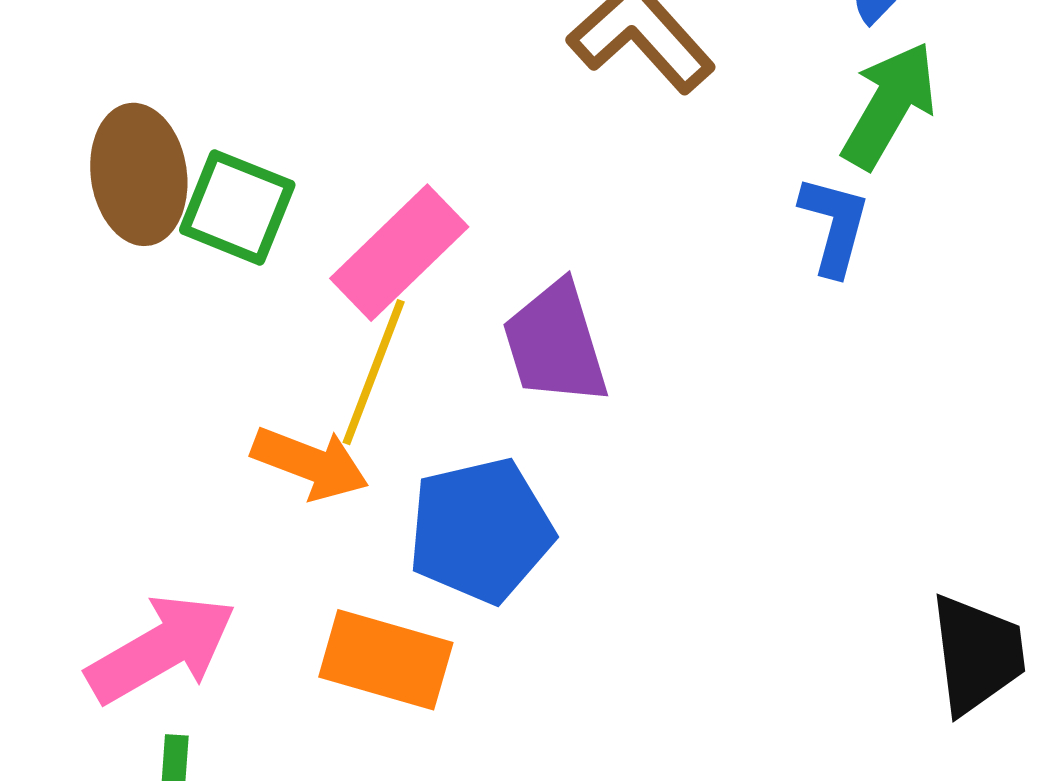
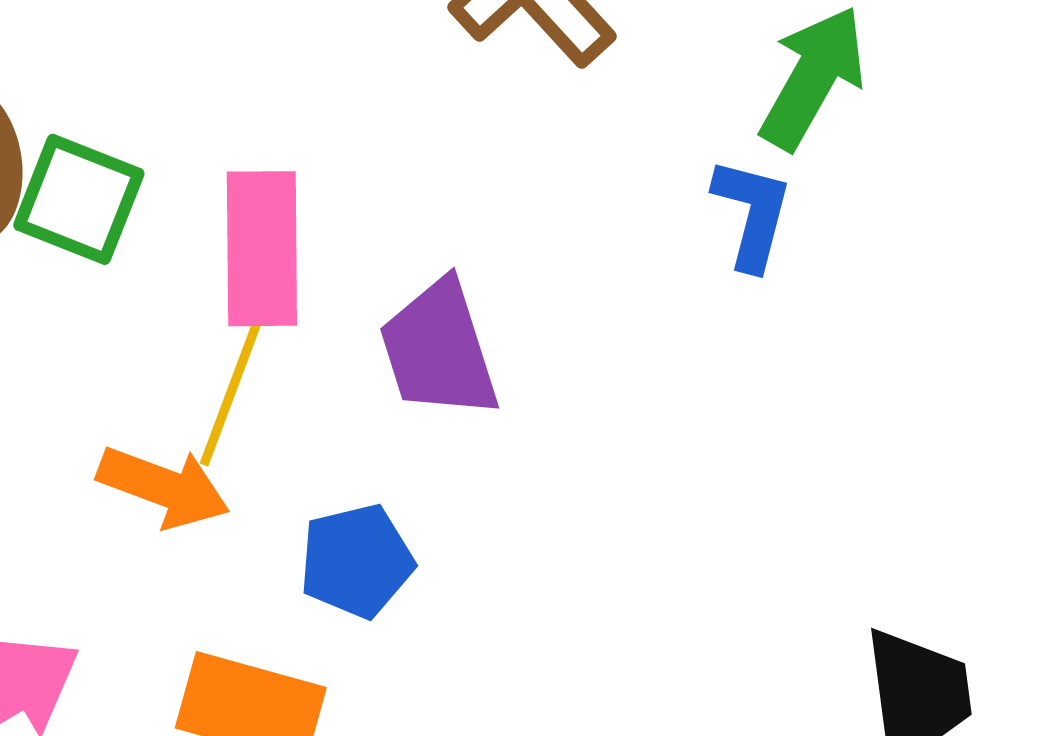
pink rectangle: (399, 253) -> (262, 249), turned -46
blue pentagon: (481, 530) -> (357, 561), size x0.7

